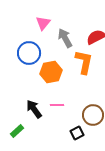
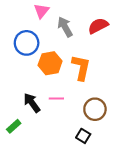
orange L-shape: (84, 62) -> (81, 67), moved
black square: (77, 133) -> (83, 136), moved, turned -32

